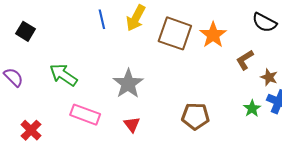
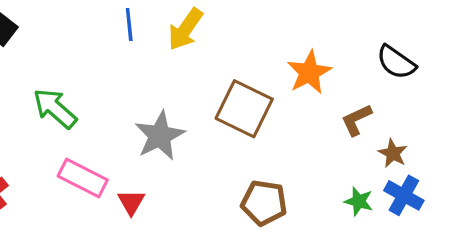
brown square: (175, 33) -> (244, 109), moved
green star: (252, 108) -> (359, 201), turned -30
red triangle: (132, 124) -> (131, 202), moved

